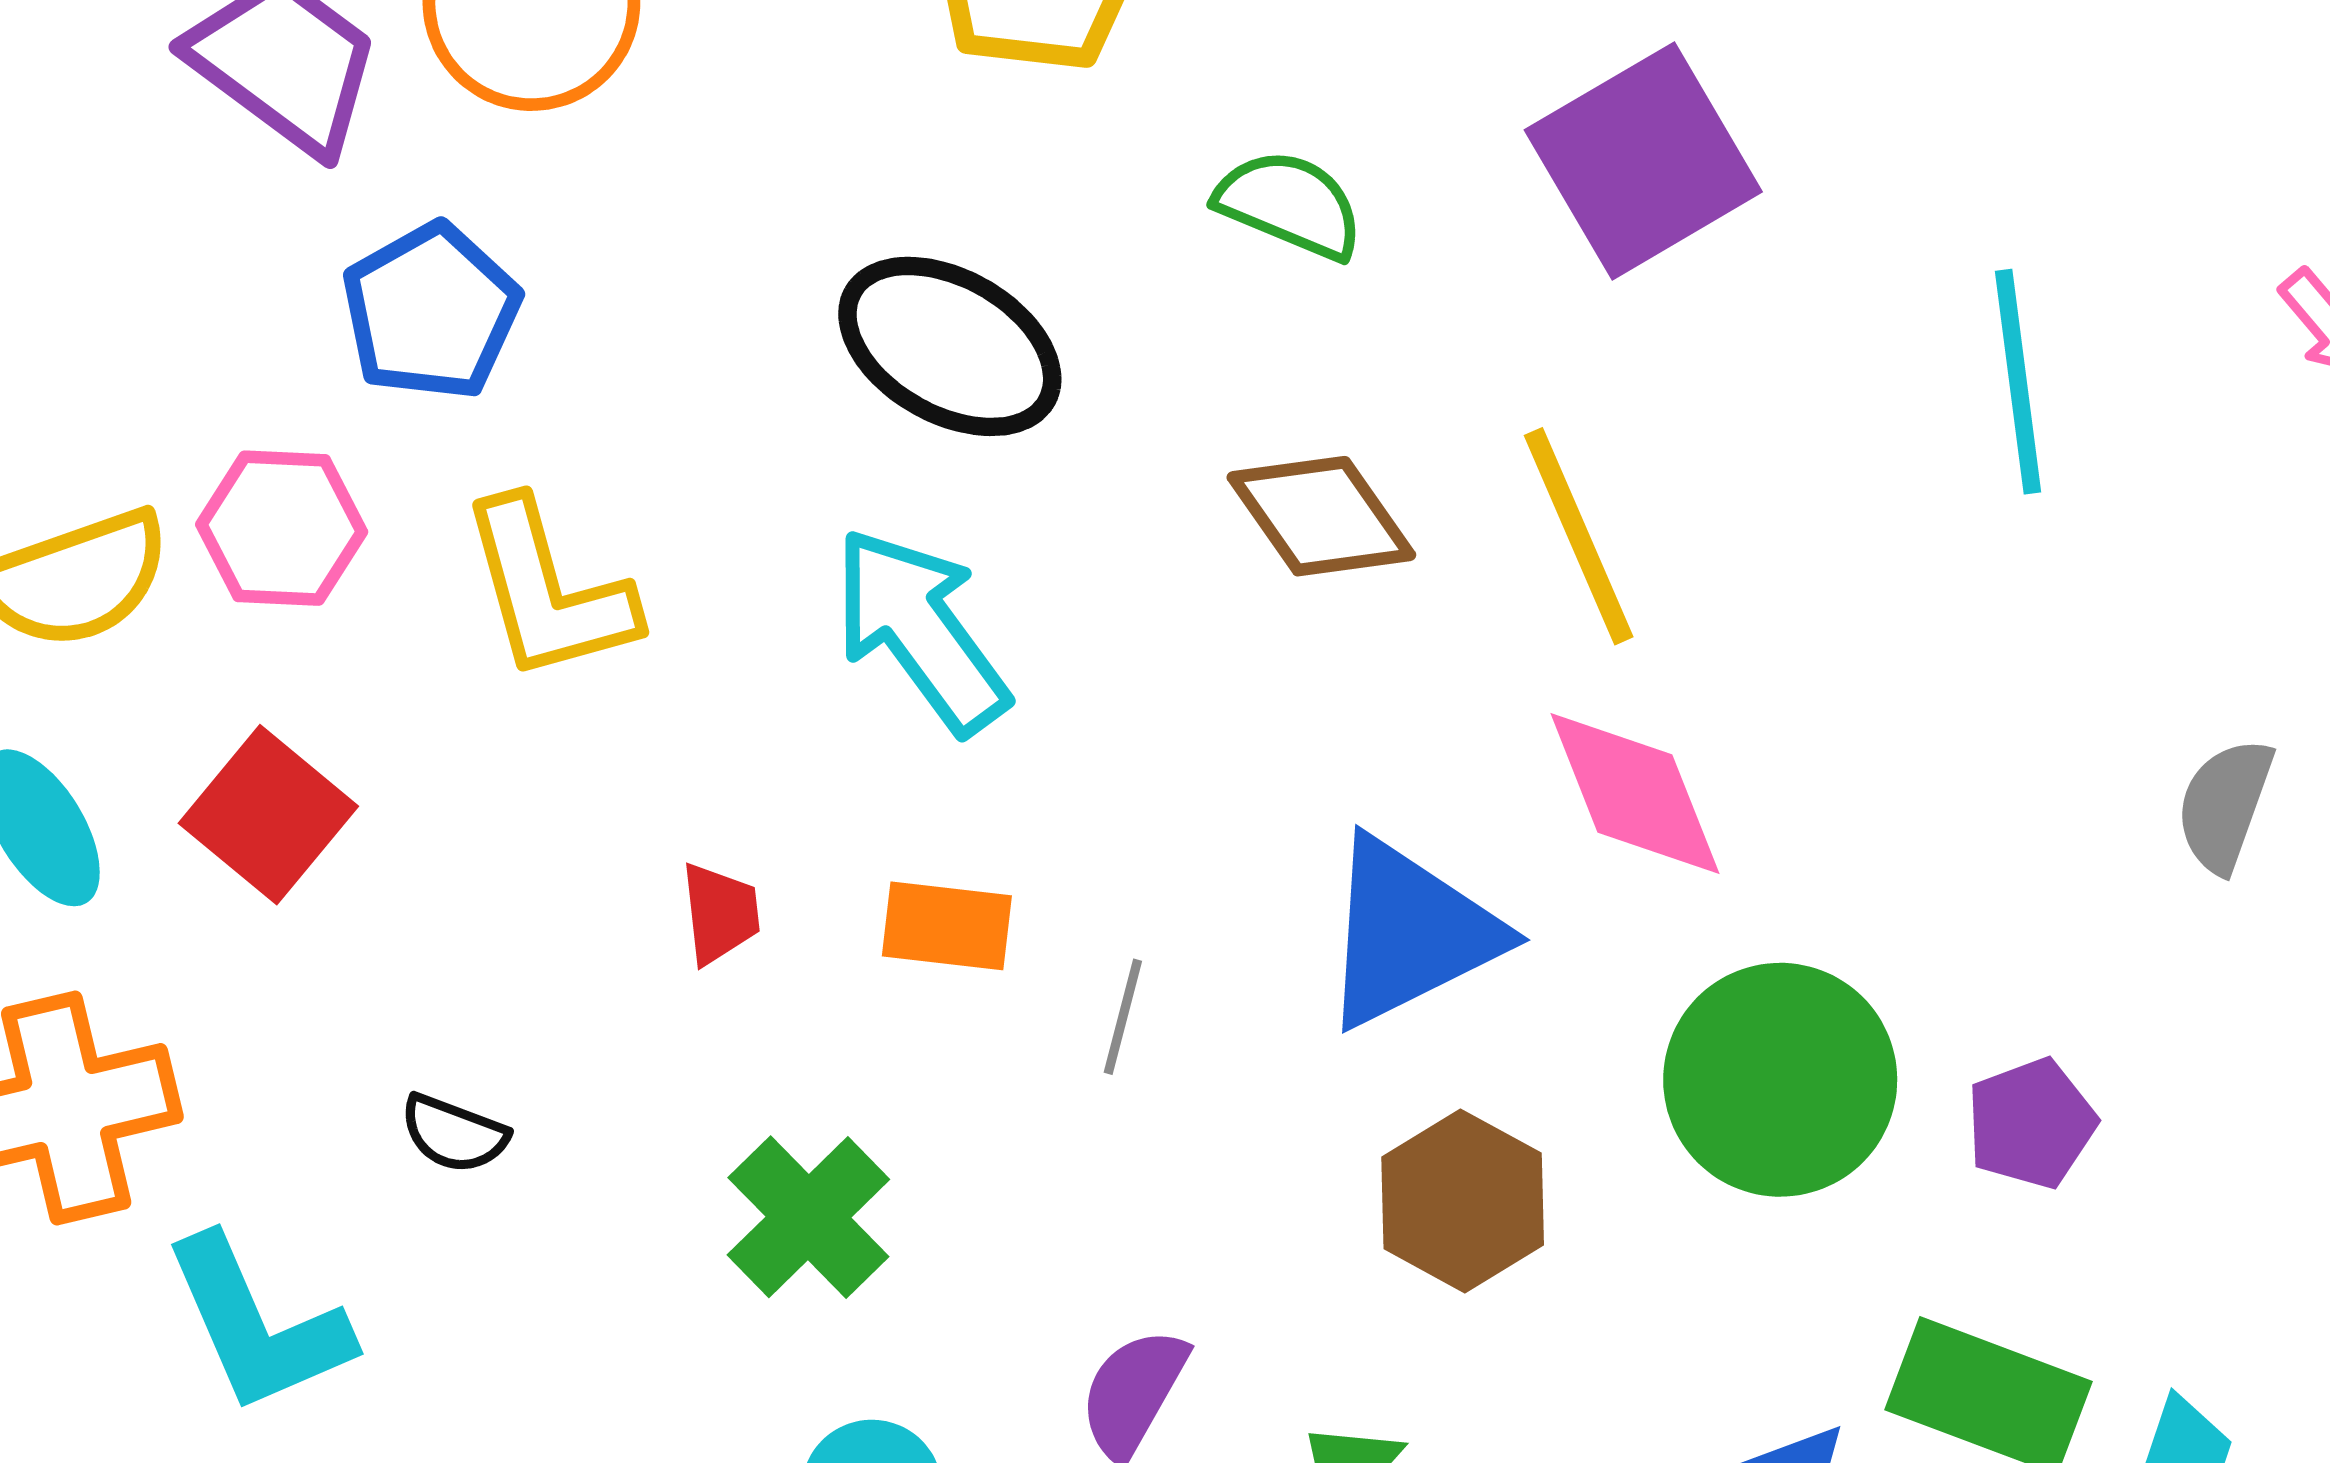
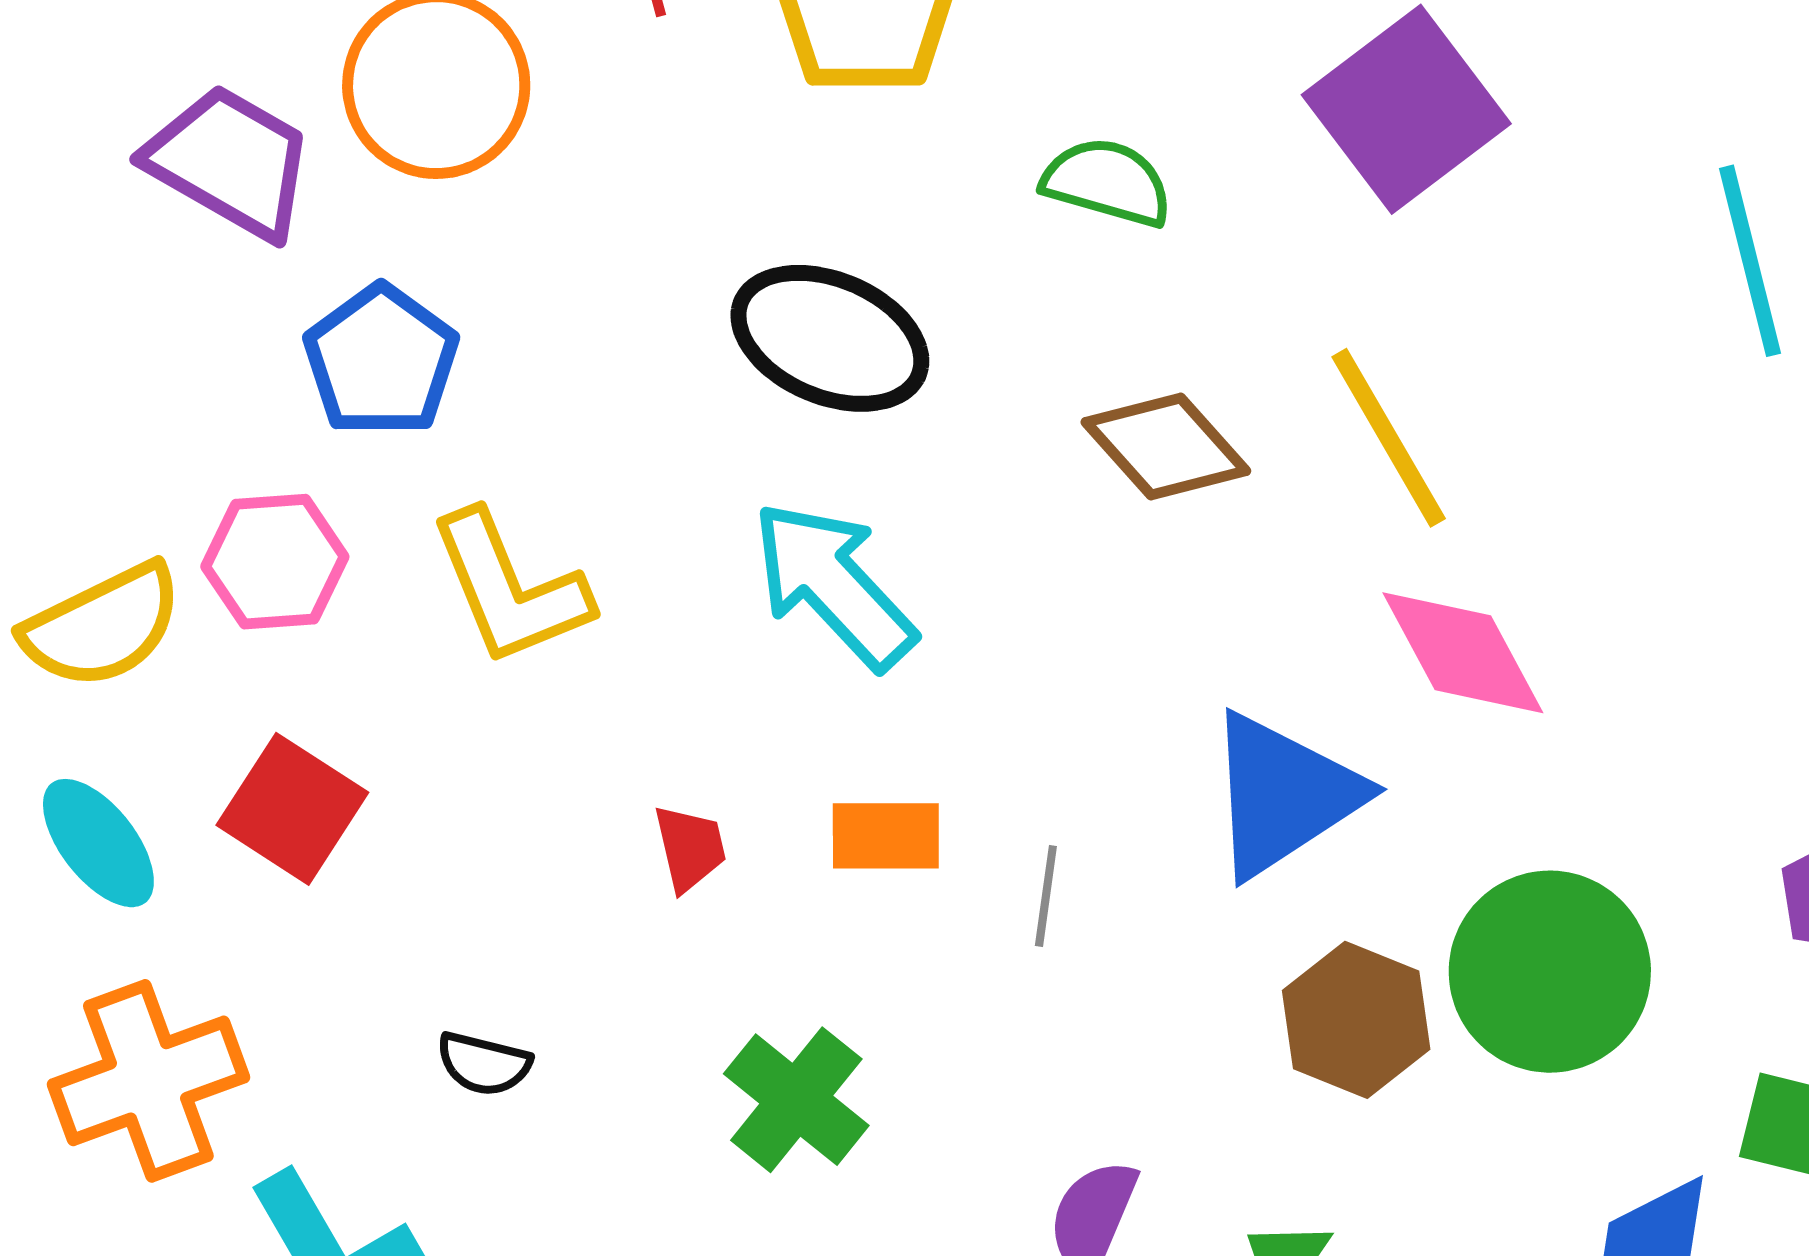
green circle: (1780, 1080) -> (1550, 972), moved

